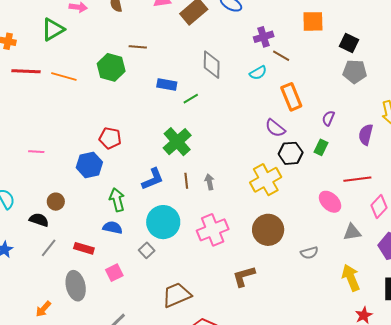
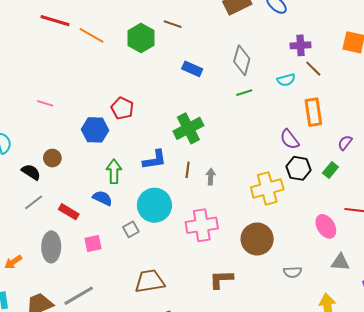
green line: (191, 99) -> (244, 93), moved

